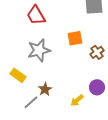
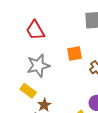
yellow rectangle: (18, 75) -> (28, 91), moved

